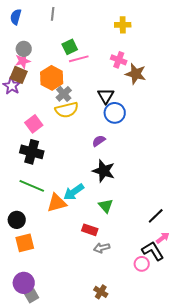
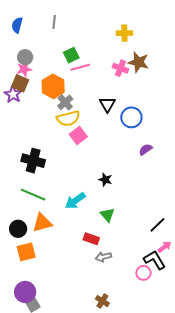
brown star: (136, 74) -> (138, 62), moved
blue circle: (115, 113) -> (131, 117), moved
pink square: (34, 124) -> (78, 135), moved
purple semicircle: (99, 141) -> (145, 150), moved
black star: (104, 171) -> (105, 180), size x0.6
orange triangle: (57, 203) -> (42, 223), moved

